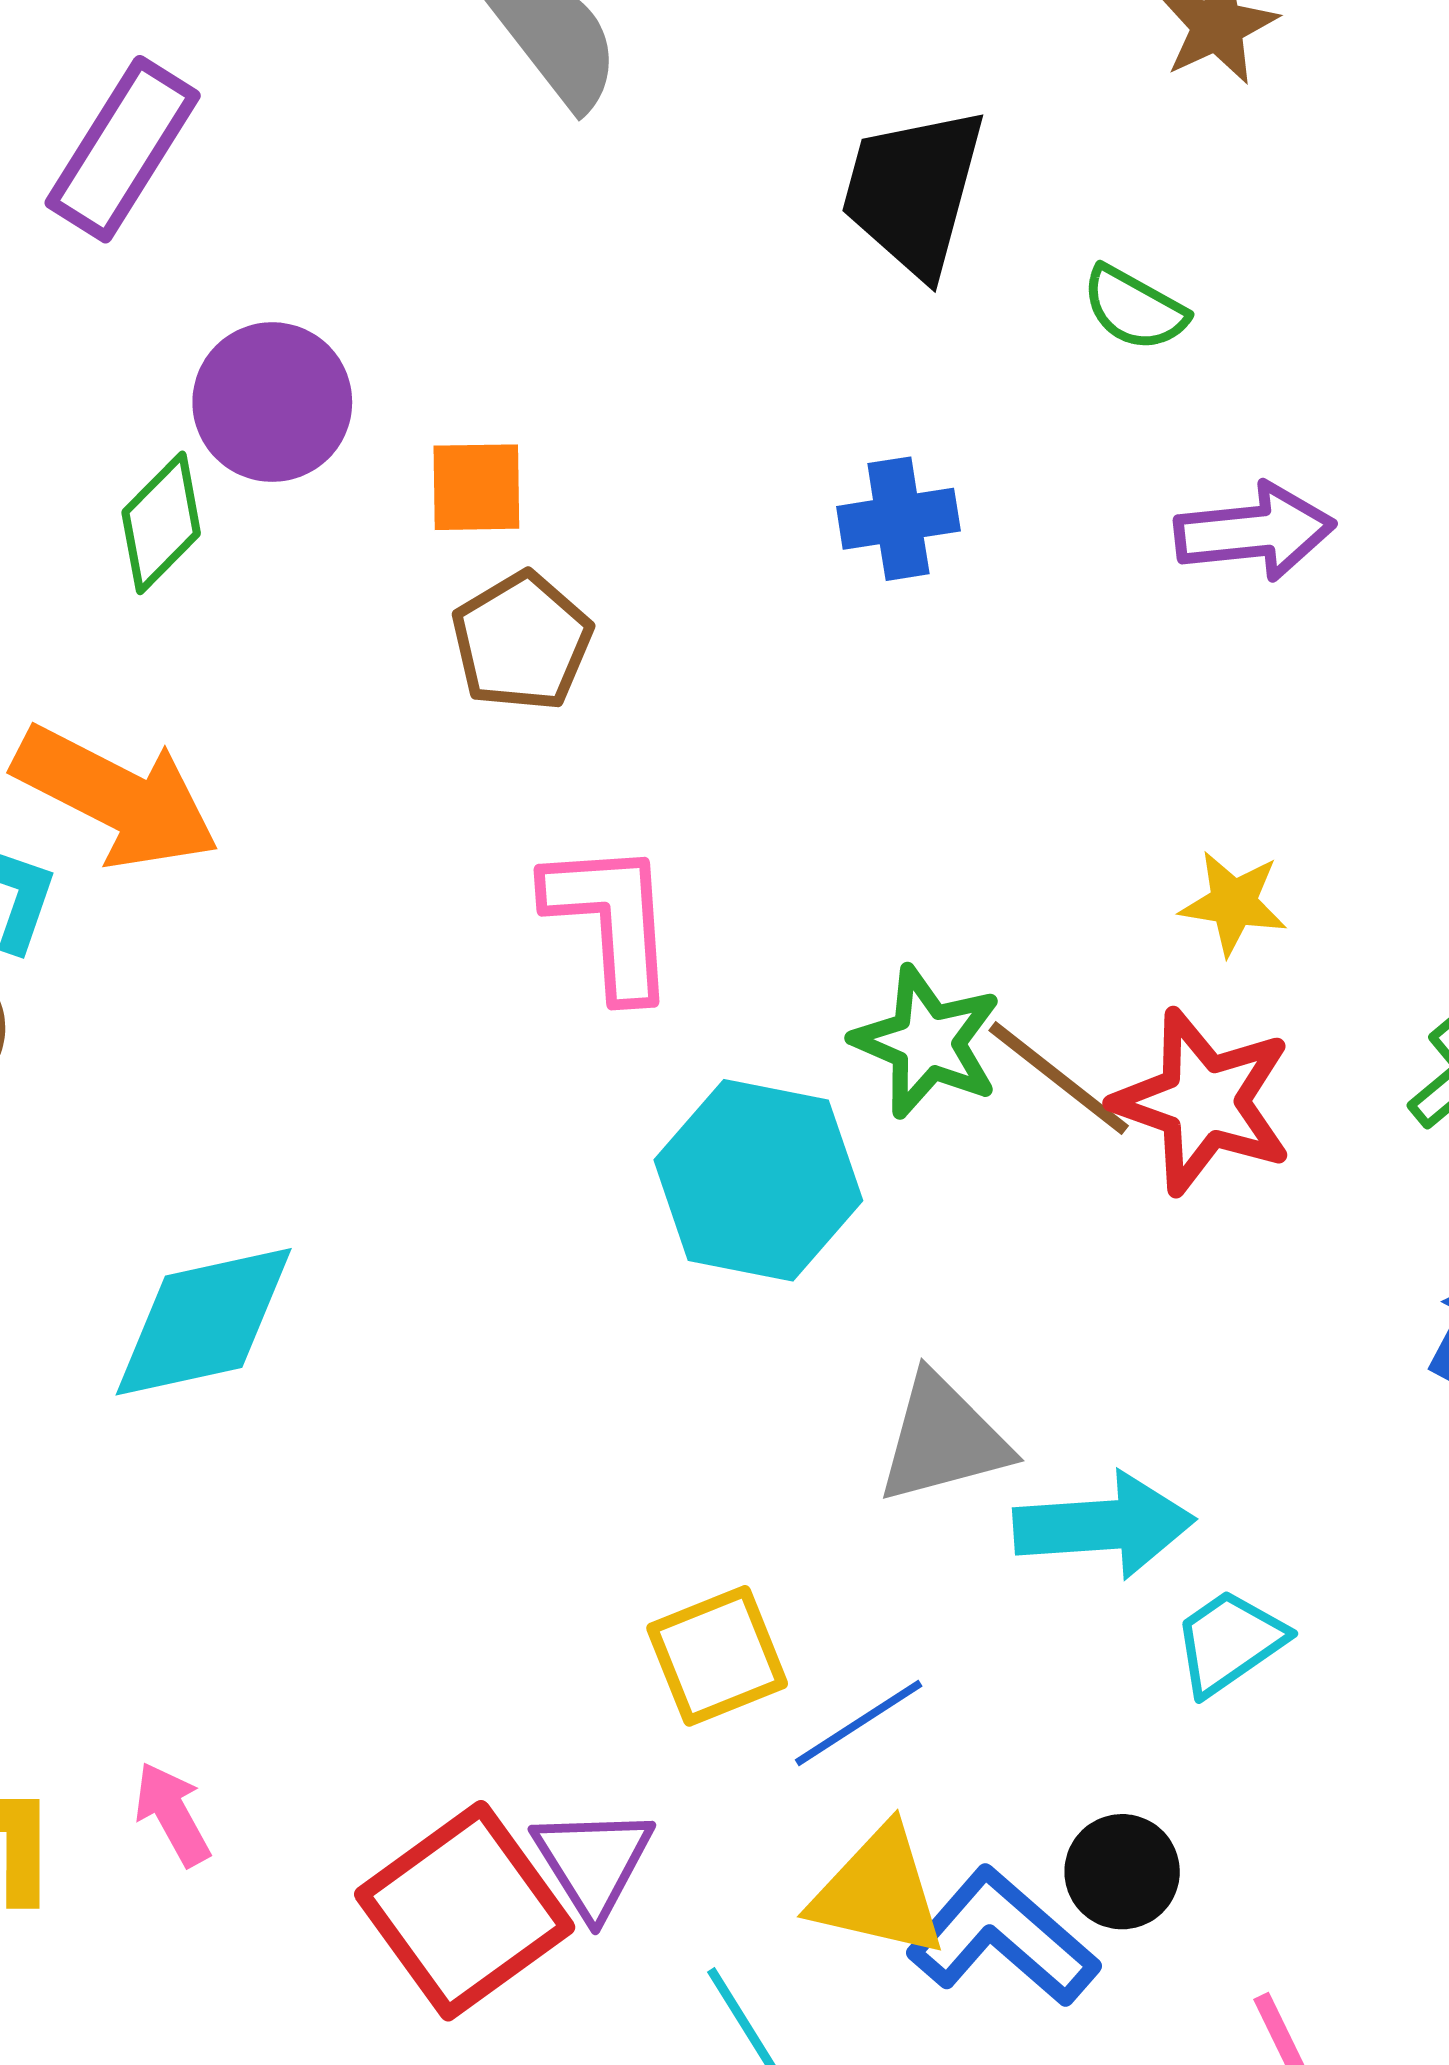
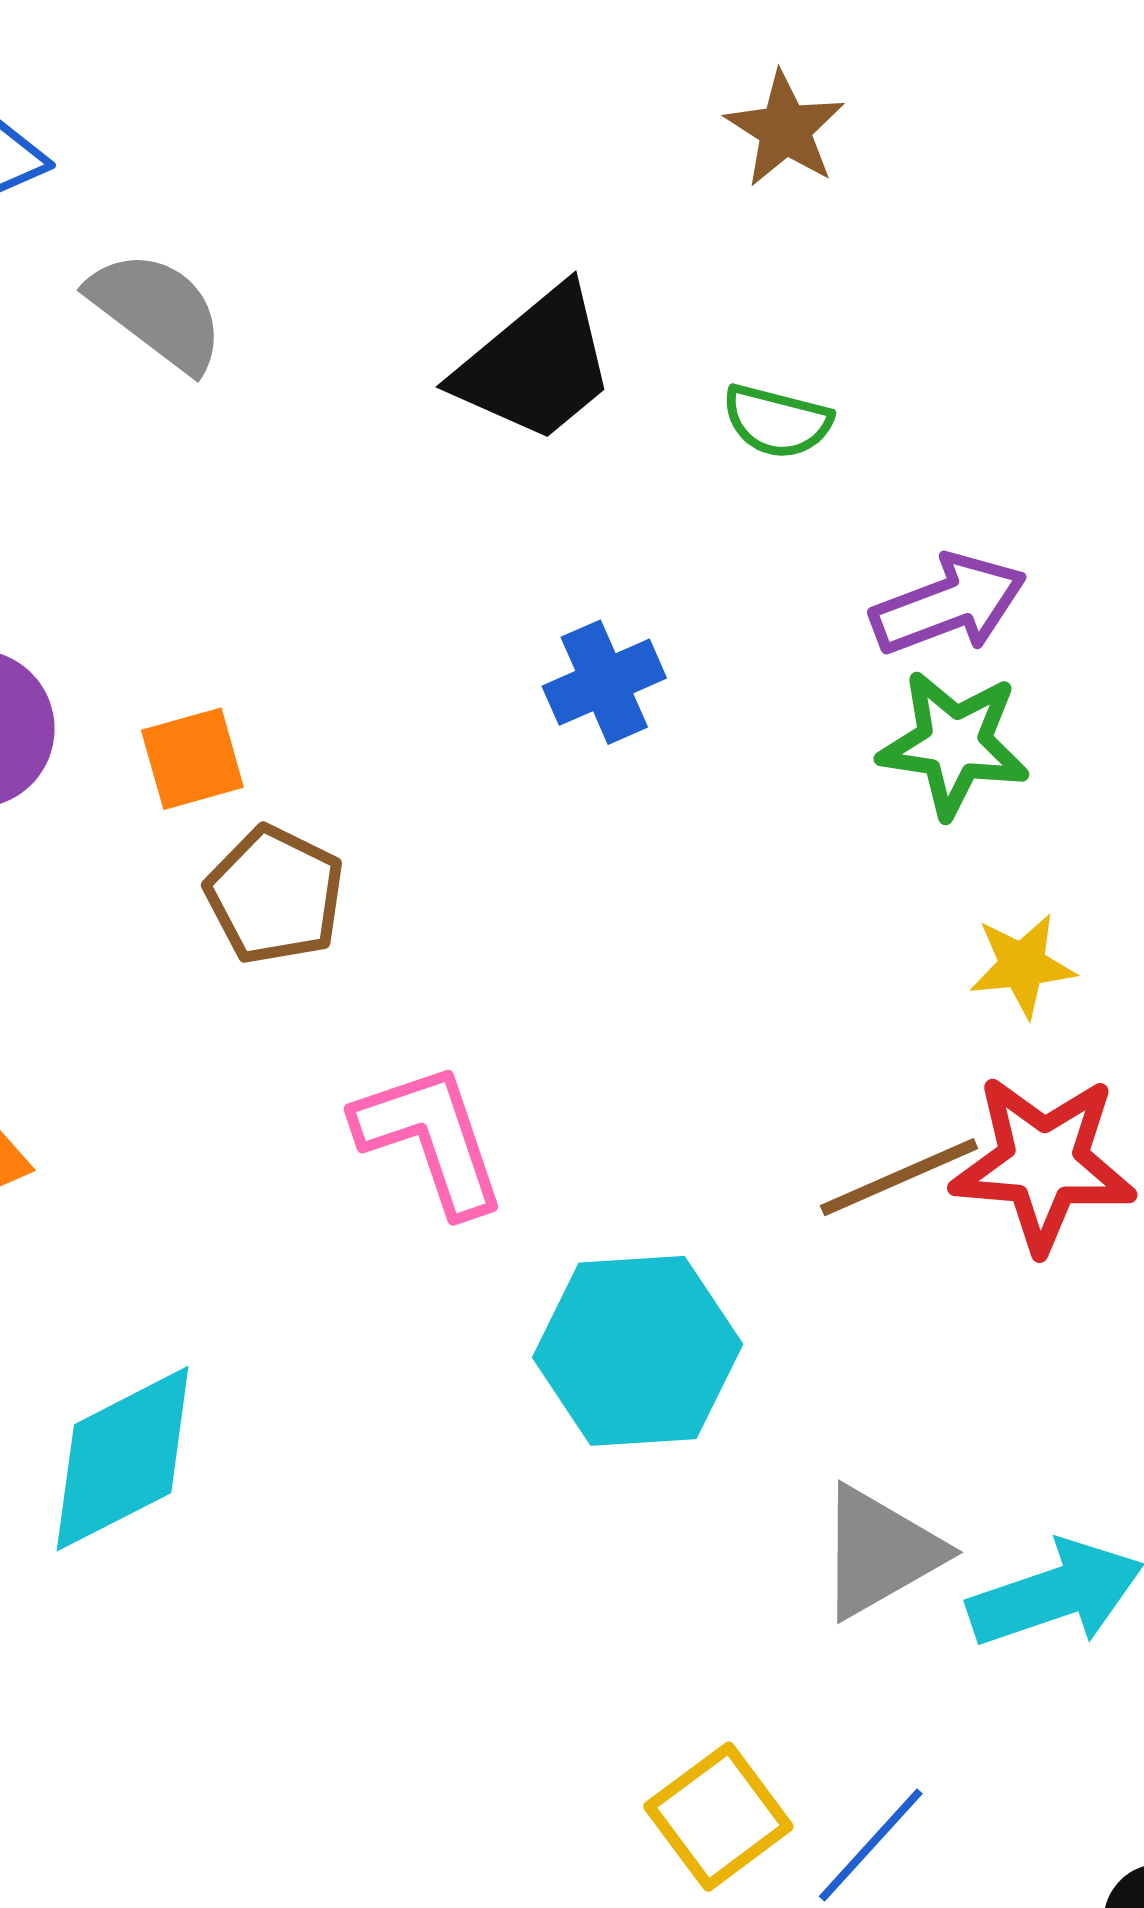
black trapezoid: (913, 191) -> (536, 365), turned -130
green star: (927, 1042) -> (954, 744), moved
brown line: (1059, 1078) -> (899, 1177), turned -47
cyan diamond: (204, 1322) -> (123, 1459), moved

